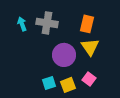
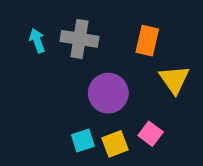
yellow triangle: (90, 47) -> (174, 80), moved

